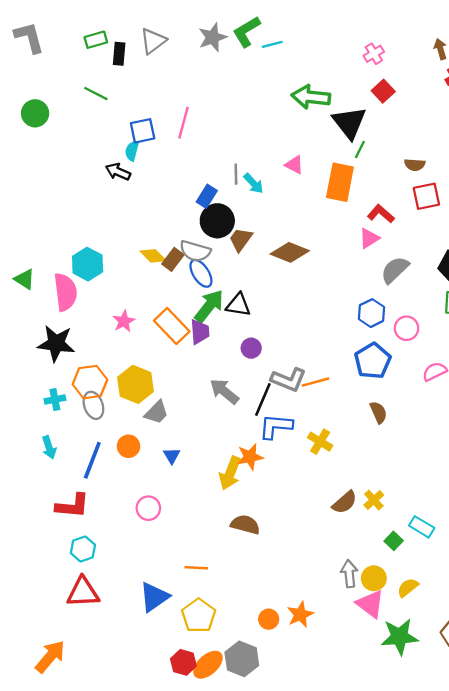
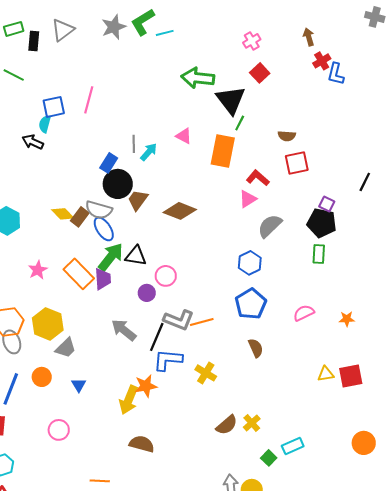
cyan arrow: (253, 183) -> (149, 152), turned -96
pink circle: (407, 328) -> (166, 276), moved
cyan rectangle: (422, 527) -> (293, 446), turned -55

